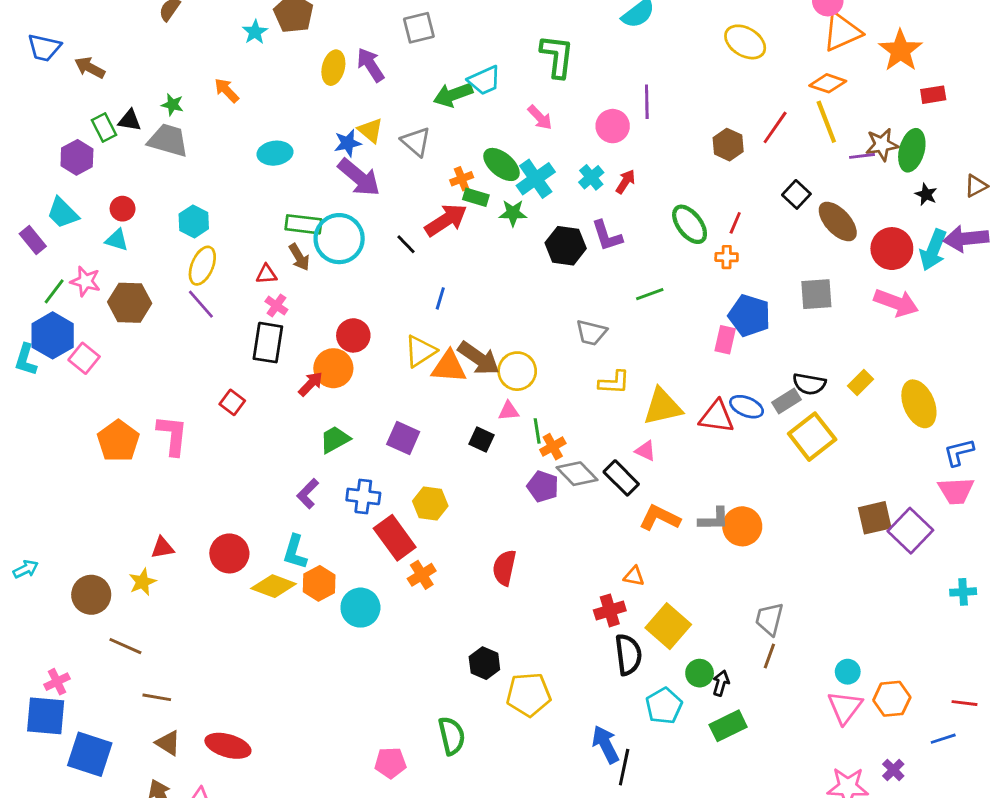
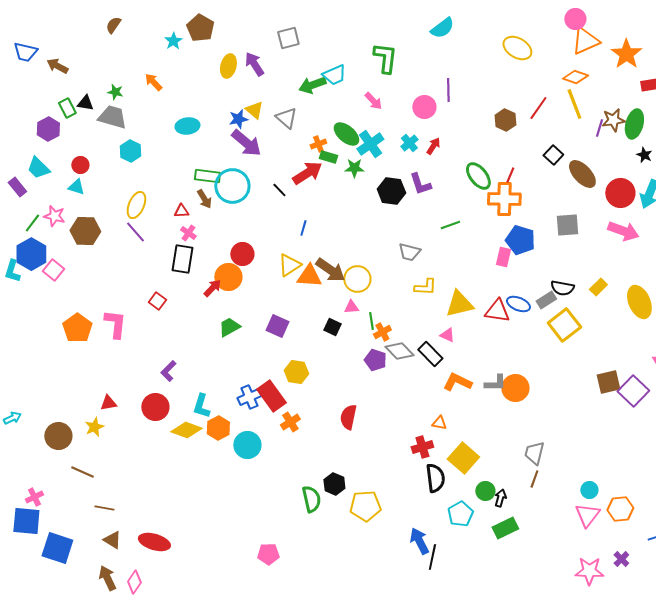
purple line: (862, 156) -> (599, 128), turned -66
cyan hexagon: (194, 221) -> (130, 151), moved
orange cross: (727, 257) -> (504, 199), size x2.0
purple L-shape: (308, 494) -> (168, 371), moved
blue cross: (363, 496) -> (249, 397), moved, turned -30
green semicircle: (452, 736) -> (311, 499), moved

